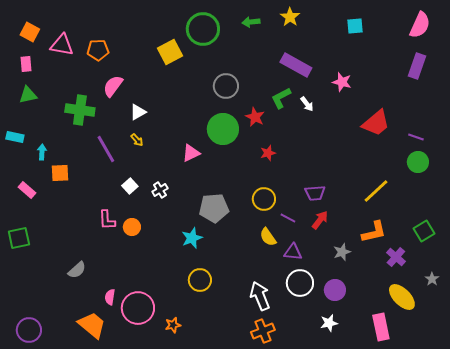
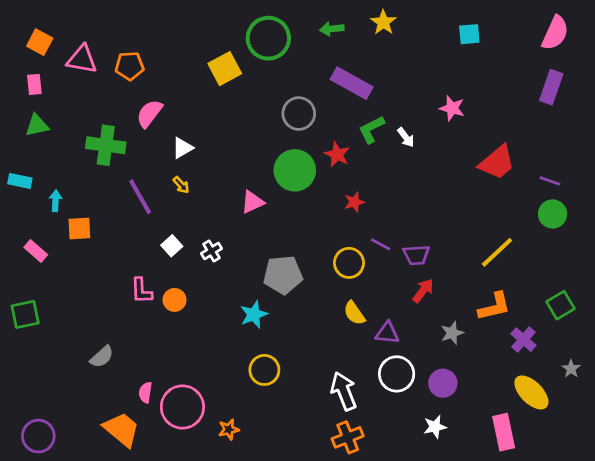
purple rectangle: (296, 65) -> (352, 83), moved
purple line: (288, 218) -> (381, 244), moved

